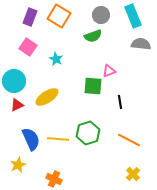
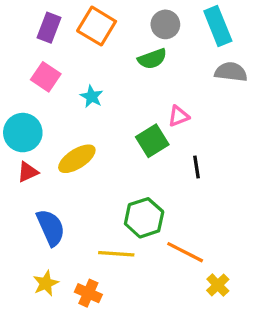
green square: (93, 86) -> (152, 141), turned -36
yellow line: (58, 139) -> (116, 254), moved
orange line: (129, 140) -> (185, 252), moved
yellow star: (18, 165) -> (46, 283), moved

